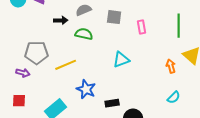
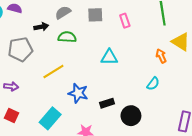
gray pentagon: (36, 53) -> (20, 49), moved
cyan triangle: (121, 60) -> (109, 57), turned 30
cyan semicircle: (174, 97) -> (153, 84), moved
red square: (19, 101) -> (12, 116), turned 32

